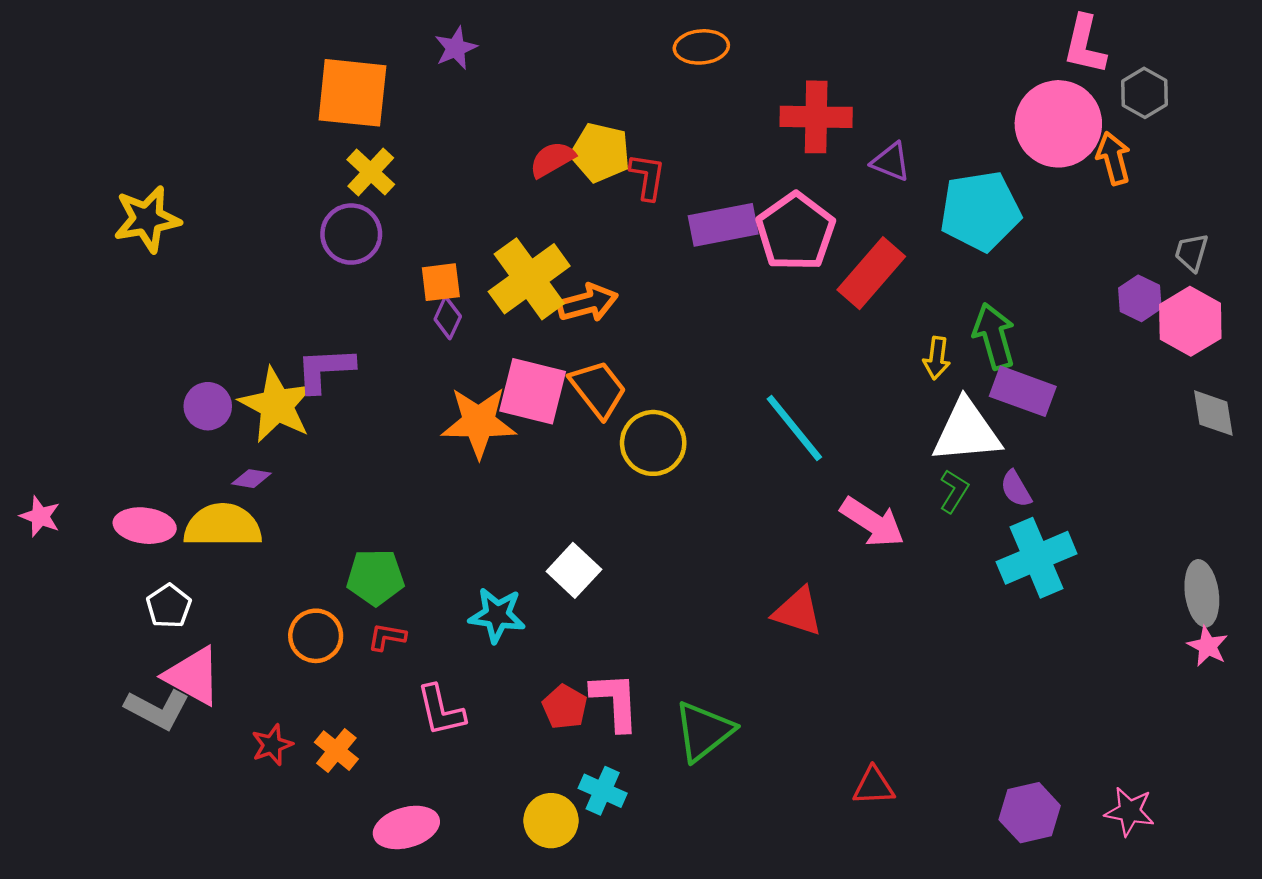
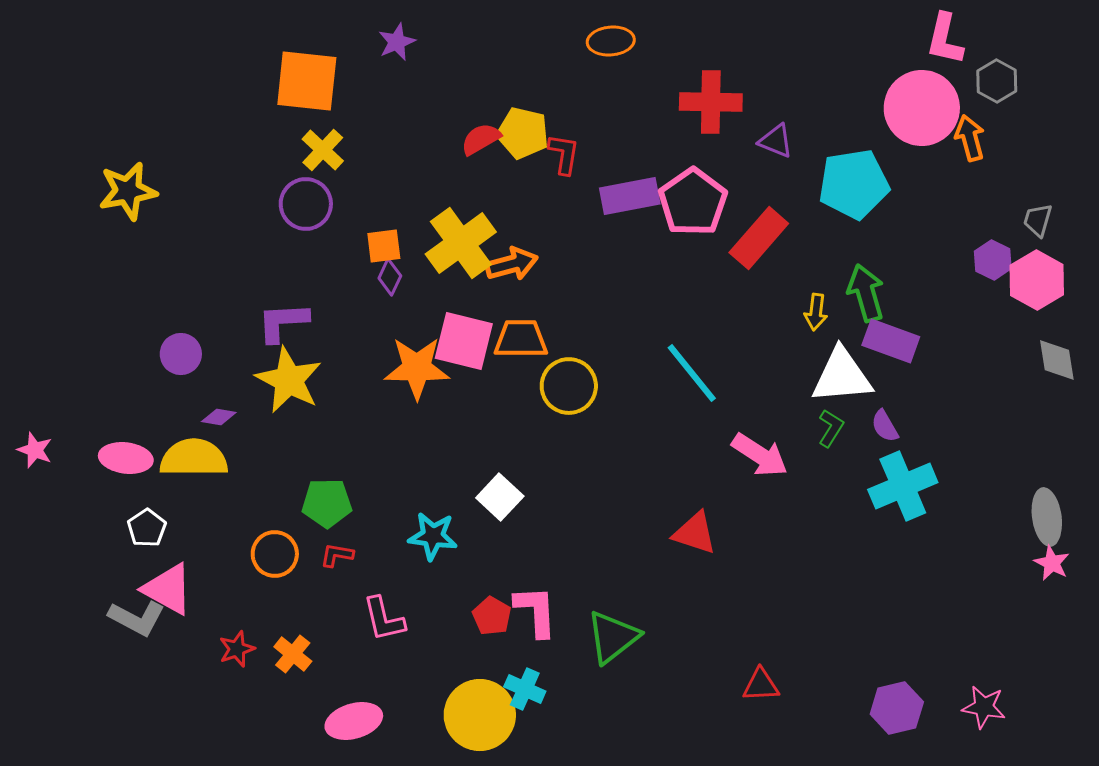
orange trapezoid: (598, 389) -> (521, 339), turned -52
yellow star: (277, 405) -> (289, 380), moved
yellow circle: (551, 821) -> (480, 715), size x1.5

